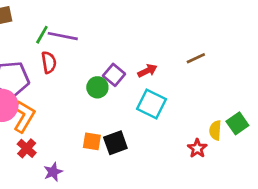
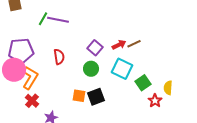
brown line: (196, 58) -> (134, 44), moved
red semicircle: (49, 62) -> (59, 57), moved
green circle: (97, 87) -> (91, 69), moved
green square: (237, 123) -> (143, 83), moved

